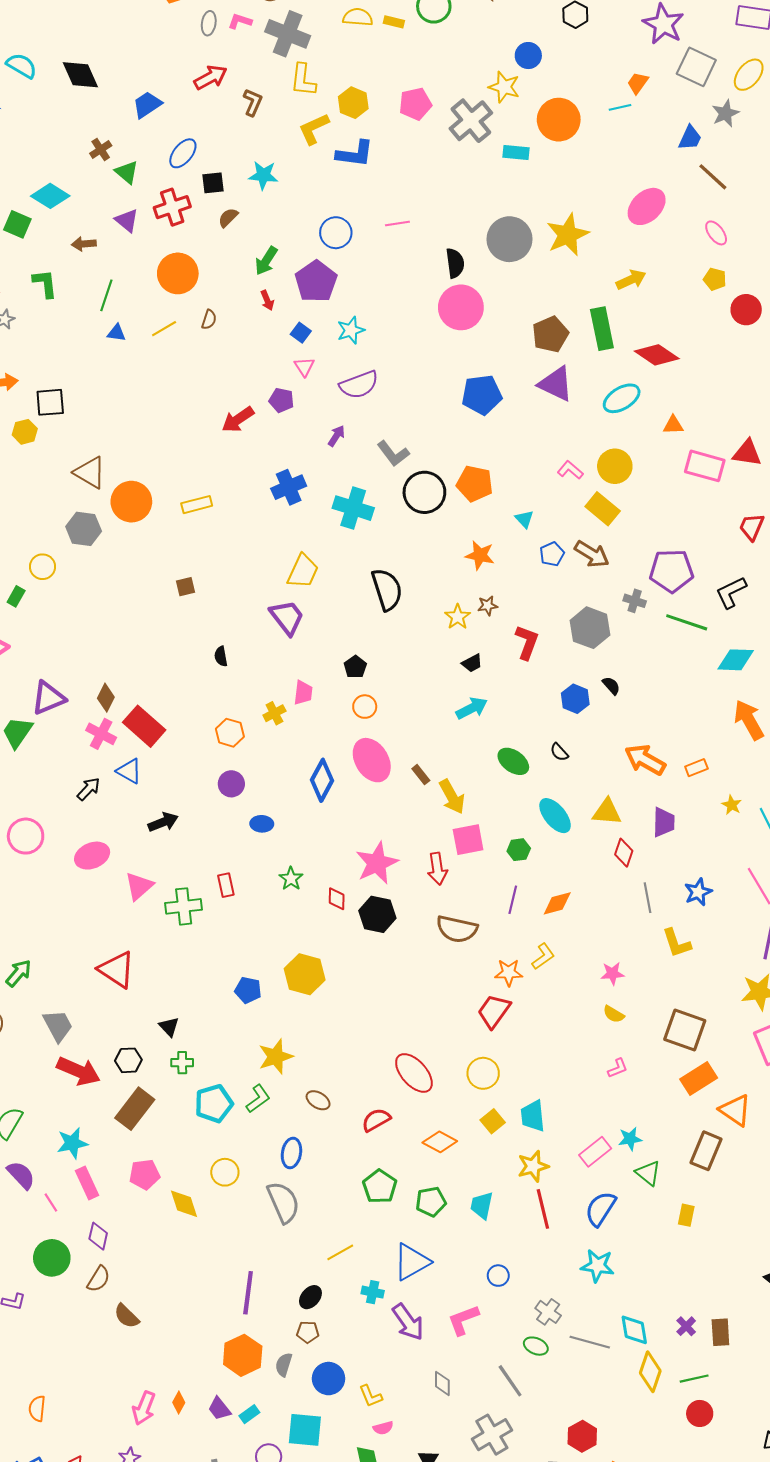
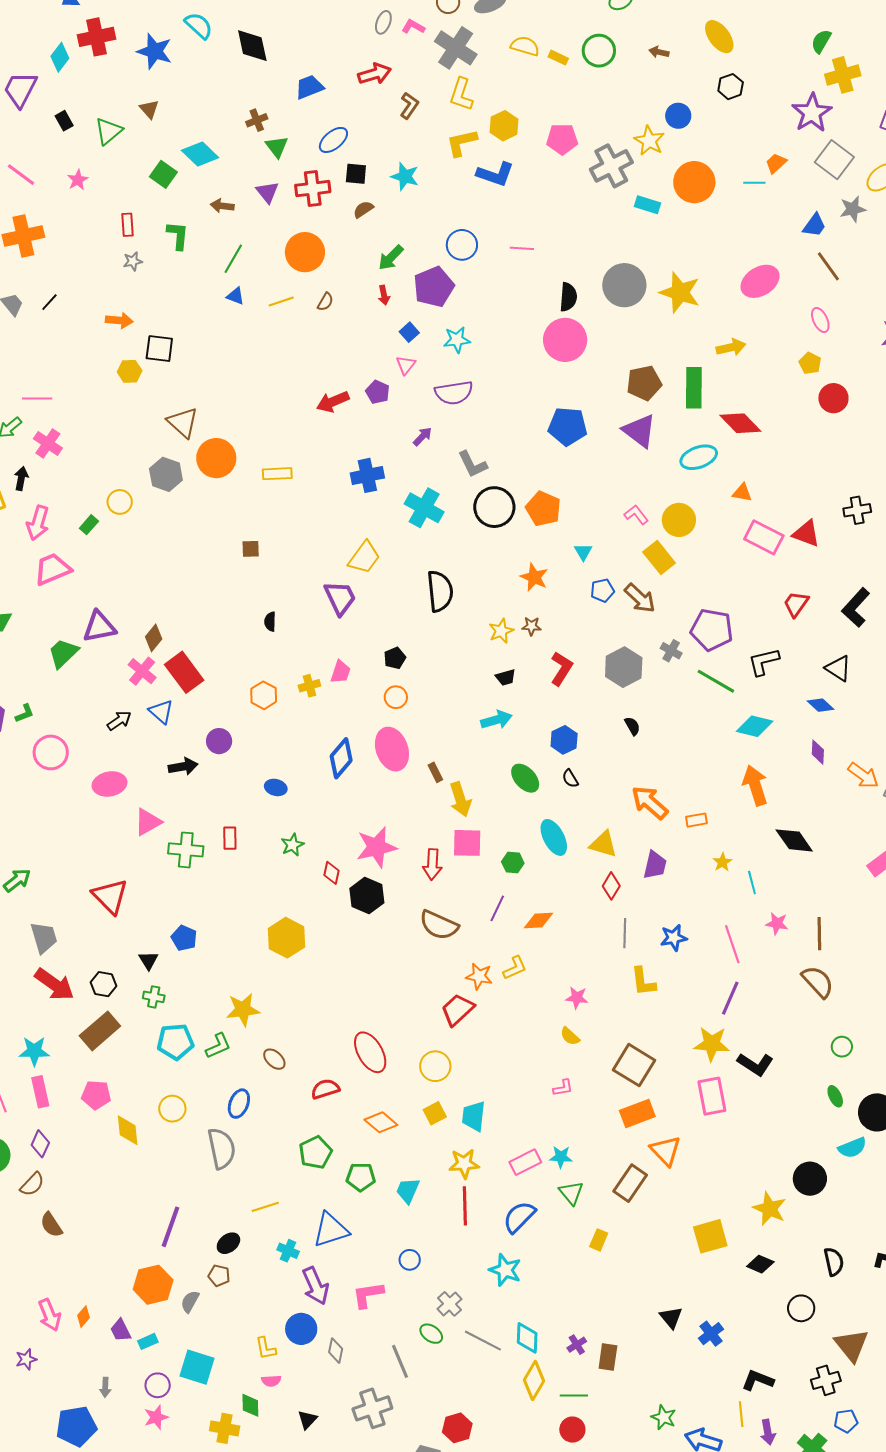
yellow star: (568, 235) -> (680, 292), turned 30
blue hexagon: (575, 699) -> (564, 740), moved
purple circle: (231, 784) -> (219, 741), moved
blue pentagon: (248, 990) -> (184, 938), moved
blue circle: (329, 1379) -> (301, 1329), moved
pink arrow: (144, 1408) -> (50, 1315), turned -56

